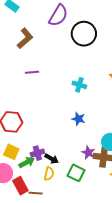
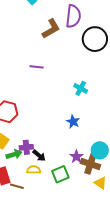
purple semicircle: (58, 15) -> (73, 16), turned -35
brown L-shape: (25, 38) -> (51, 29), moved
green square: (76, 173) -> (60, 174), turned 30
yellow semicircle: (49, 174) -> (34, 170), turned -112

